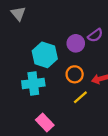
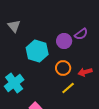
gray triangle: (18, 13) -> (14, 26), moved
cyan cross: (33, 83) -> (14, 83), moved, turned -30

